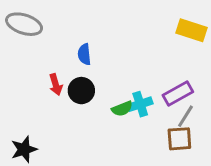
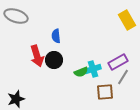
yellow rectangle: (192, 30) -> (127, 20), turned 42
red arrow: (56, 85) -> (37, 56), size x1.5
brown square: (179, 139) -> (105, 92), moved

